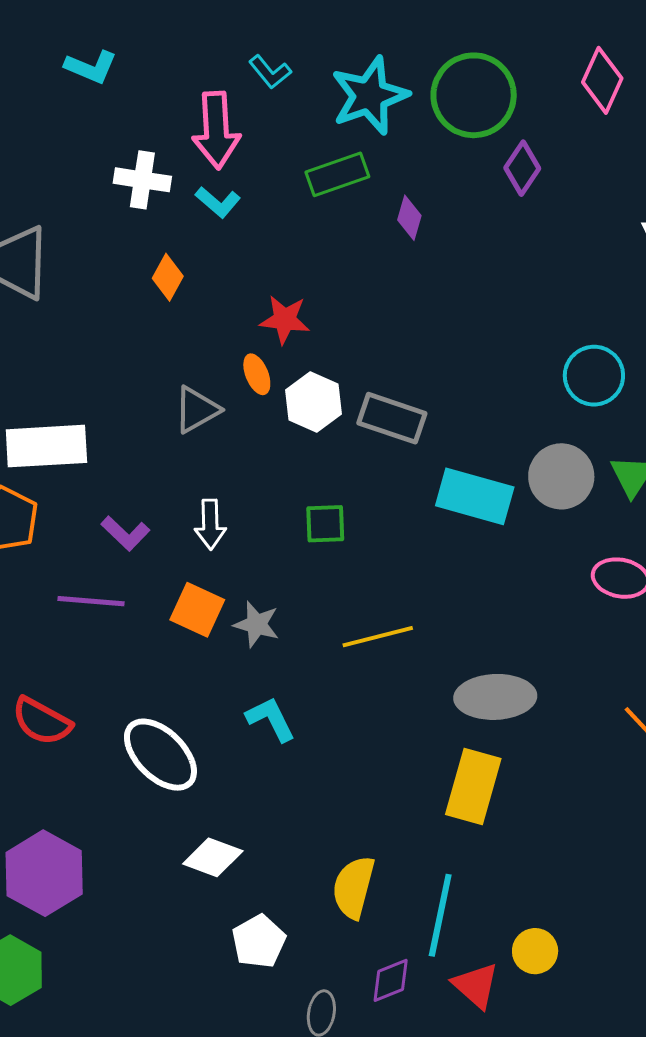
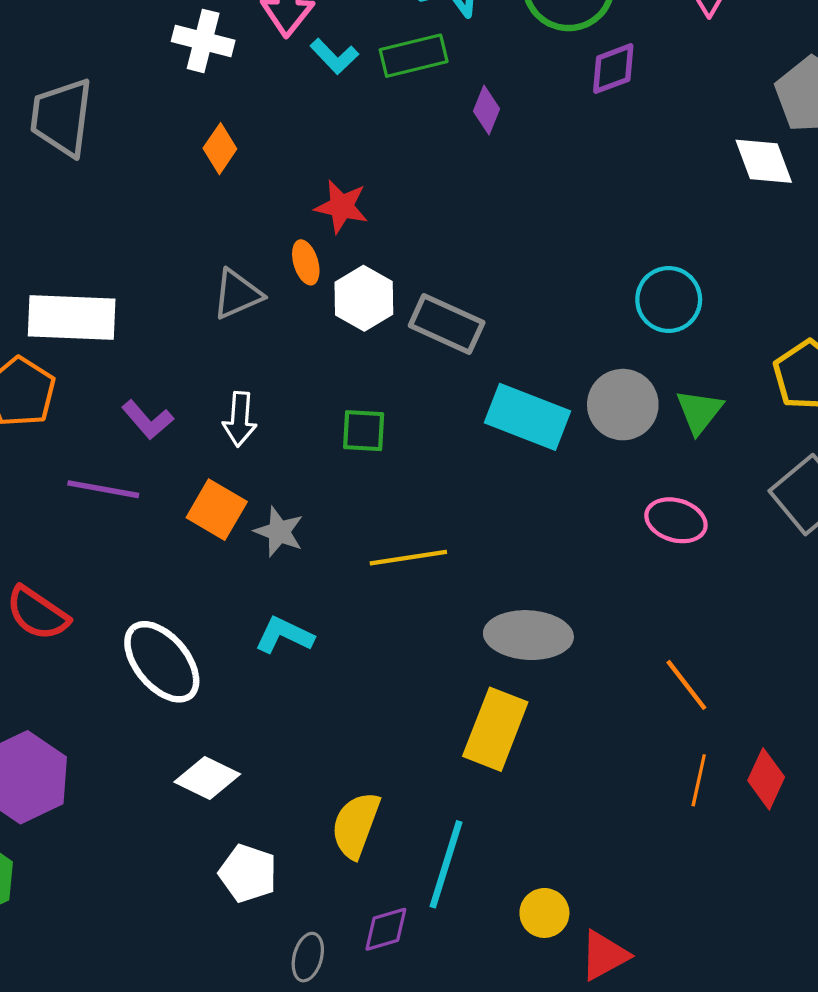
purple diamond: (522, 168) -> (613, 69), turned 30
cyan L-shape: (218, 202) -> (334, 56), moved
cyan L-shape: (271, 719) -> (284, 635), turned -44
white pentagon: (259, 941) -> (248, 873), turned -30
red triangle: (476, 985) -> (604, 955), moved, turned 44

